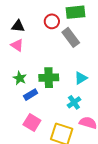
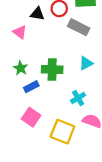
black triangle: (18, 26) -> (37, 14), moved
gray rectangle: (71, 37) -> (79, 27), turned -30
cyan triangle: (81, 78) -> (86, 63), moved

